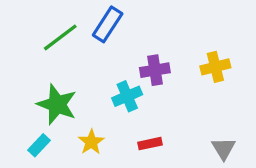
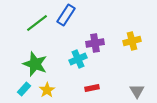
yellow star: (91, 142) -> (47, 90), moved

